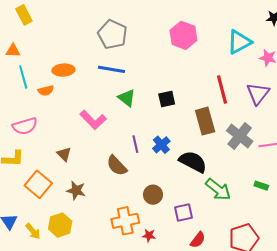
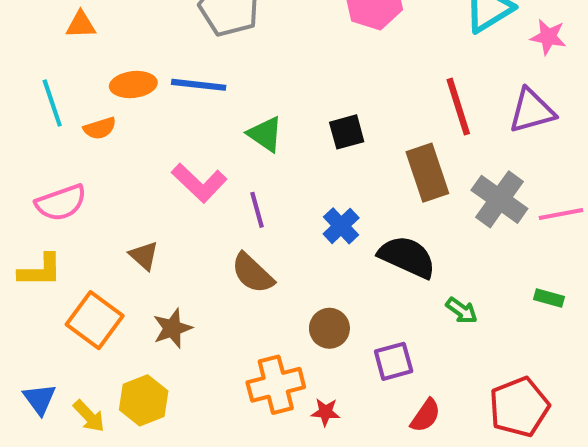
orange triangle: (13, 51) -> (81, 25), moved
blue line: (111, 69) -> (199, 85), moved
purple triangle: (258, 93) -> (532, 111), turned 40
purple line: (135, 144) -> (257, 210), moved
green arrow: (218, 189) -> (462, 311), size x0.6
brown star: (76, 190) -> (172, 328), turned -30

